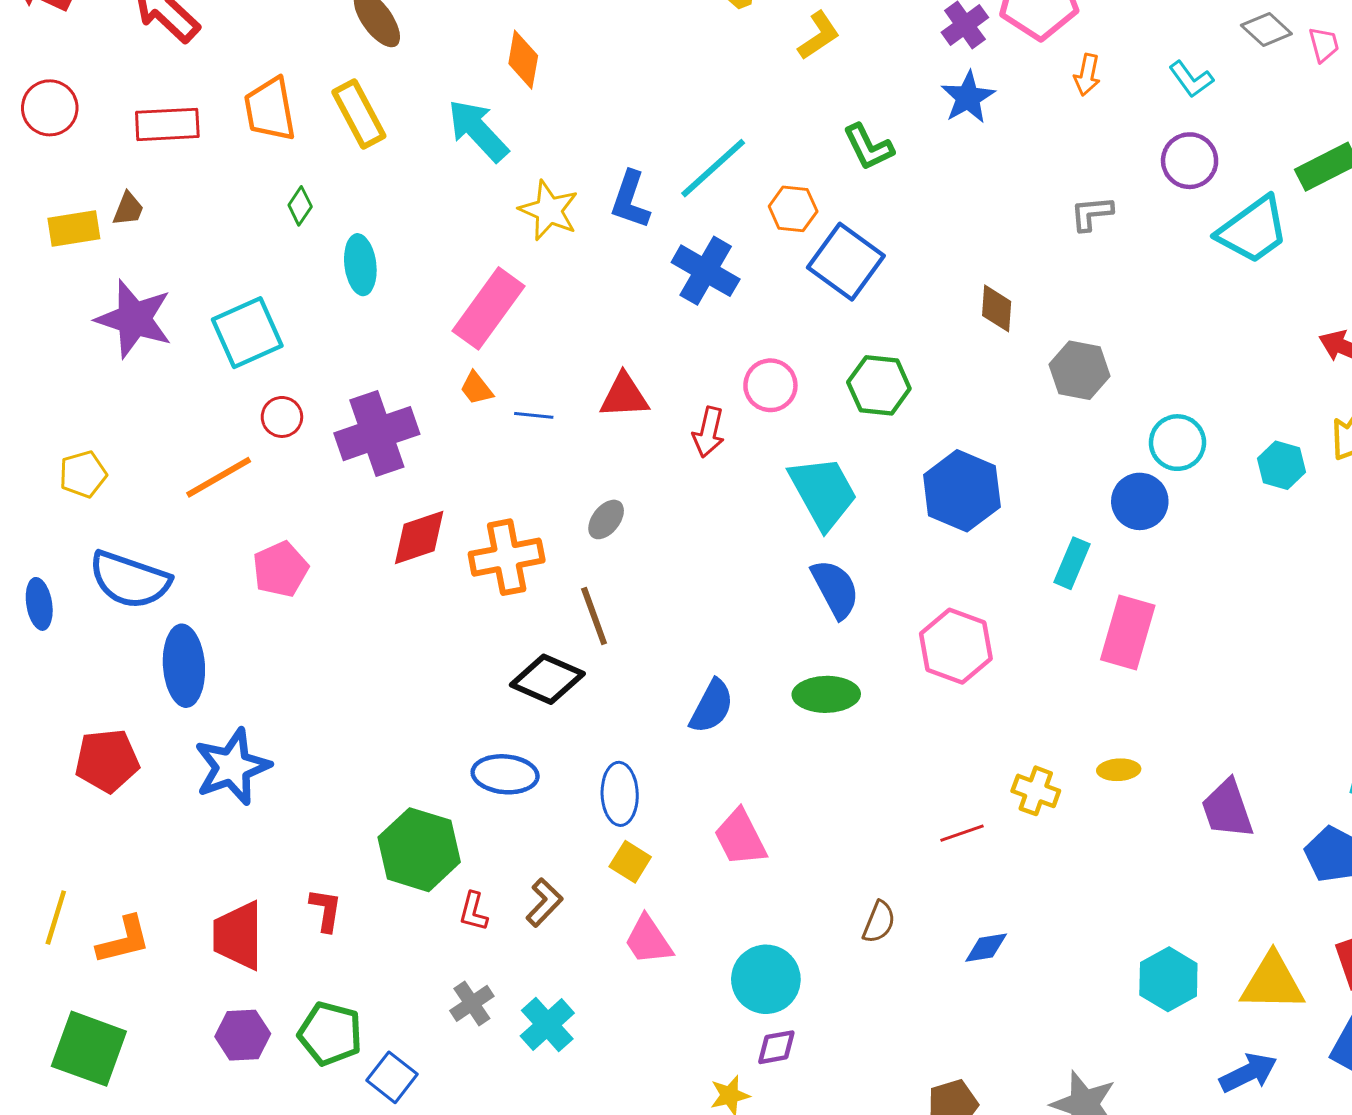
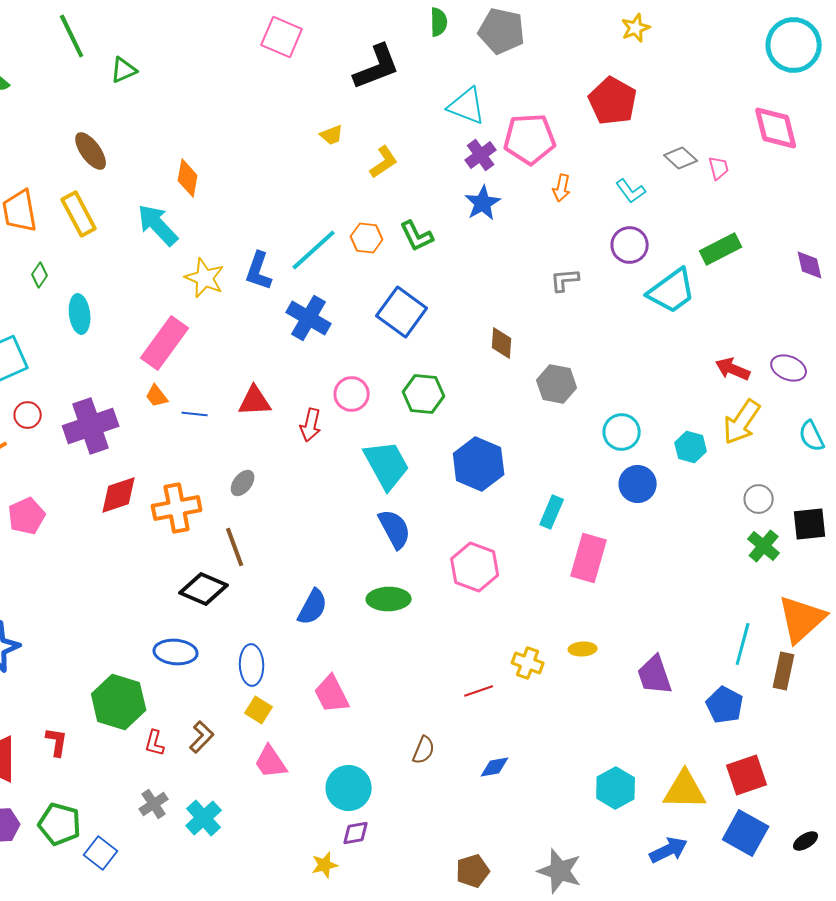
orange hexagon: (793, 209) -> (367, 238), moved
blue circle: (1140, 501) -> (638, 484), moved

